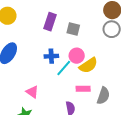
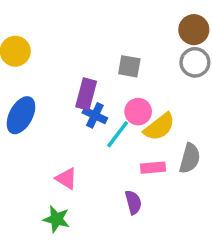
purple rectangle: (50, 22) -> (86, 94), moved
blue cross: (51, 56) -> (95, 115), turned 32
gray semicircle: (103, 96) -> (190, 158), moved

